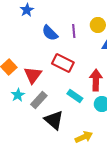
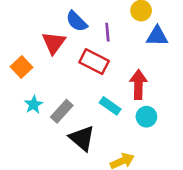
purple line: (74, 31) -> (107, 32), moved
red triangle: (33, 75) -> (54, 43), moved

